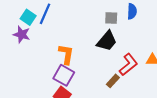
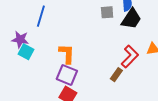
cyan square: (28, 17) -> (26, 52), moved
black trapezoid: (107, 41) -> (131, 19), moved

